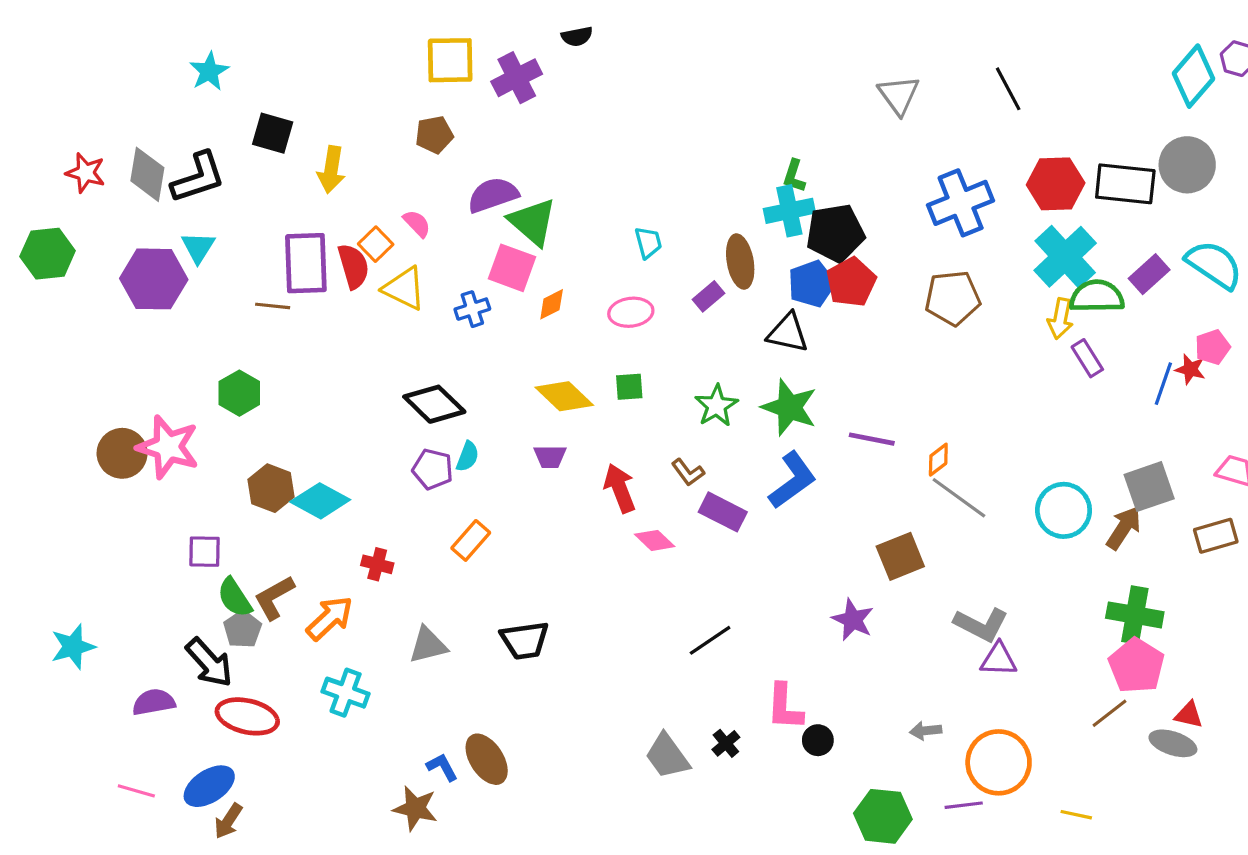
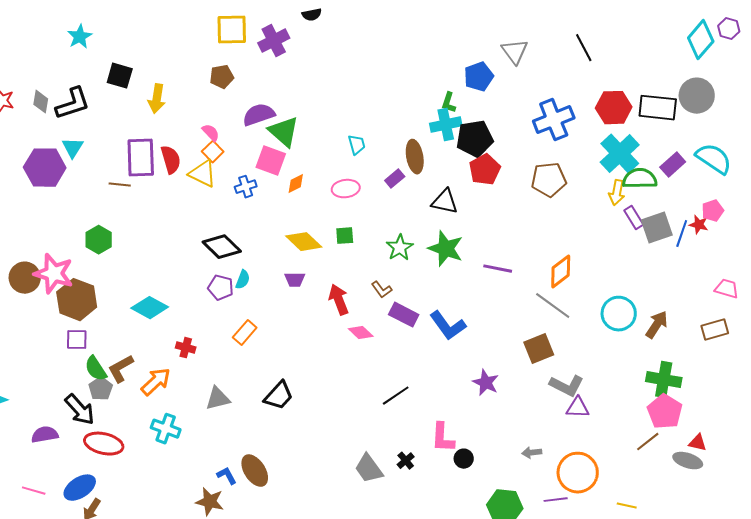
gray diamond: (147, 174) -> (41, 102), size x0.7
orange square: (376, 244) -> (213, 152), moved
blue pentagon: (812, 284) -> (479, 77), moved
orange diamond: (938, 460) -> (561, 272), moved, size x1.6
blue L-shape: (793, 480) -> (448, 326), moved, turned 90
gray square: (1149, 487) -> (657, 228), moved
brown hexagon: (271, 488) -> (77, 300), moved, size x1.4
brown square: (900, 556) -> (539, 349), moved
black trapezoid: (525, 640) -> (279, 396), turned -40

